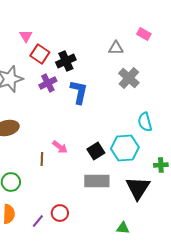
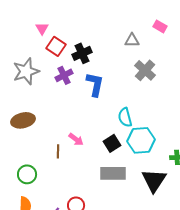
cyan semicircle: (145, 122) -> (125, 117), moved

